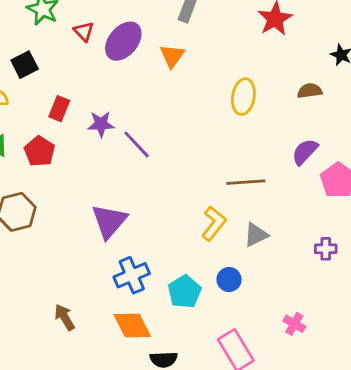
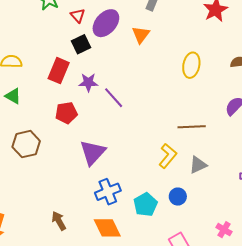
black square: (25, 65) -> (81, 44), moved
red rectangle: (59, 109) -> (59, 71), size x1.4
red pentagon: (40, 151) -> (66, 113), moved, turned 30

